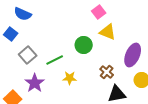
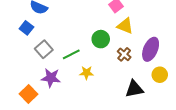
brown cross: (107, 72) -> (124, 54), moved
purple star: (35, 83) -> (51, 78), turned -30

